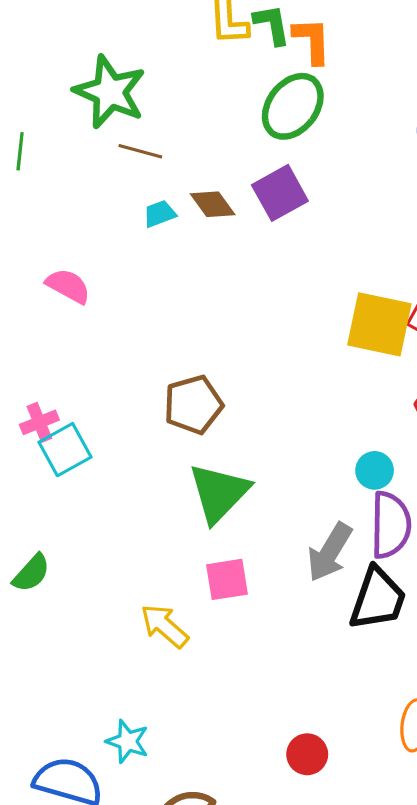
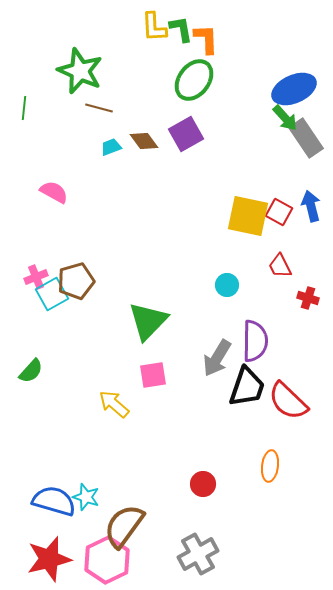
brown pentagon: (193, 405) -> (76, 281), moved
cyan circle: (375, 470) -> (227, 285), moved
cyan star: (128, 741) -> (86, 497), moved

